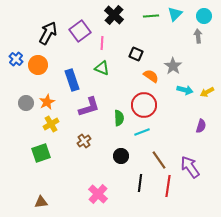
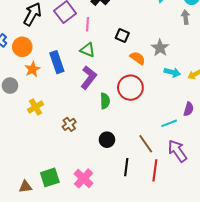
orange star: (47, 102) -> (32, 69), moved
purple L-shape: (89, 107) -> (89, 77), moved, turned -35
cyan line: (142, 132) -> (169, 123), moved
green square: (41, 153) -> (50, 177), moved

